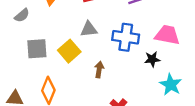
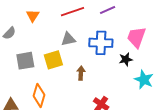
pink trapezoid: (167, 35) -> (136, 37), turned -75
yellow square: (69, 51) -> (53, 60), turned 30

